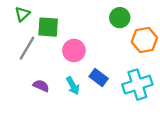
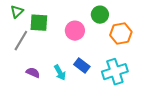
pink circle: (74, 50) -> (75, 31), moved

